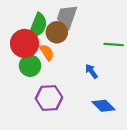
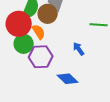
purple hexagon: (49, 98) -> (41, 57), moved
blue diamond: (104, 106) -> (68, 79), moved

